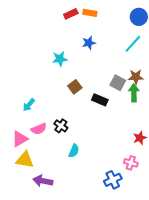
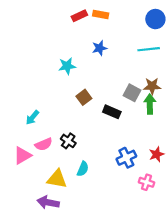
cyan line: (133, 44) -> (149, 49), turned 42
yellow triangle: (25, 160) -> (57, 179), moved
blue cross: (113, 180) -> (126, 158), moved

